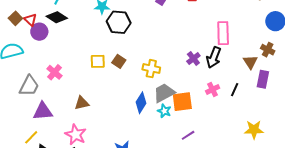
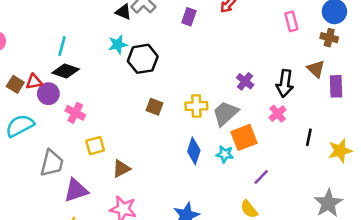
red triangle: (30, 20) -> (34, 82), turned -40
pink rectangle: (223, 33) -> (291, 21), moved, size x0.7
brown cross: (268, 50) -> (329, 38), moved
black arrow: (214, 57) -> (285, 83), moved
yellow square: (98, 61) -> (95, 146), moved
pink cross: (55, 72) -> (75, 113), moved
black line: (235, 90) -> (309, 137), moved
gray trapezoid: (164, 93) -> (225, 113), moved

